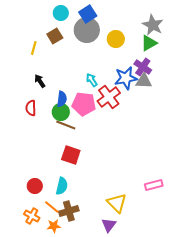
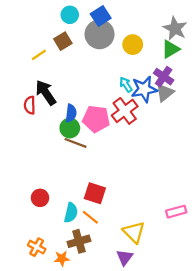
yellow line: (34, 48) -> (39, 55), turned 40
cyan arrow: (92, 80) -> (126, 85), moved
black arrow: (40, 81) -> (46, 93), size x1.6
gray triangle: (144, 81) -> (165, 93), turned -42
red semicircle: (31, 108) -> (30, 105), moved
red square: (71, 155) -> (95, 193), moved
red circle: (35, 186) -> (40, 198), moved
orange line: (52, 207) -> (90, 217), moved

